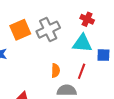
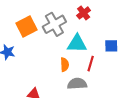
red cross: (87, 19) -> (84, 13), moved, turned 32
cyan triangle: (82, 43) -> (77, 44), moved

